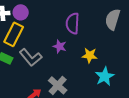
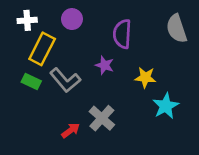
purple circle: (21, 12) -> (72, 19), moved
gray semicircle: (113, 19) -> (177, 29), turned -35

